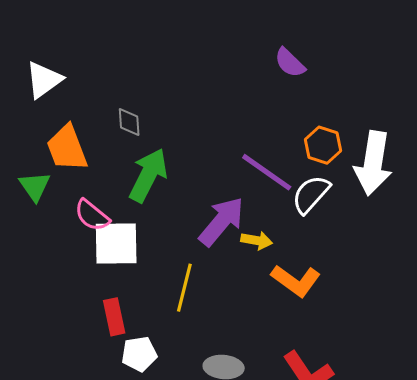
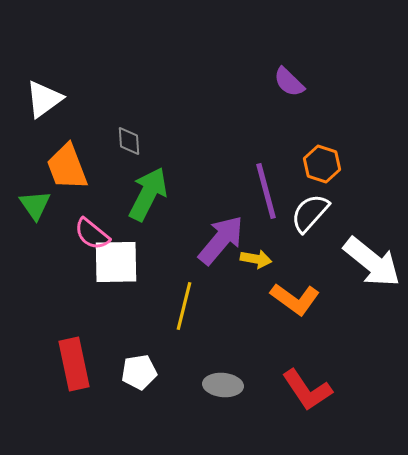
white arrow: (373, 163) -> (372, 262), moved, turned -60
purple line: (267, 172) -> (266, 191), turned 40
red rectangle: (114, 317) -> (74, 364), moved, size x1.4

